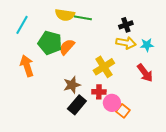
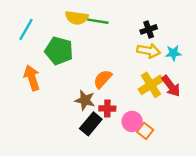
orange semicircle: (67, 47) -> (103, 79), moved
yellow cross: (104, 67) -> (151, 85), moved
brown star: (72, 85) -> (85, 100), turned 30
red cross: (99, 92) -> (107, 108), moved

